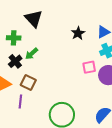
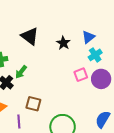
black triangle: (34, 19) -> (30, 36), moved
brown square: (28, 82) -> (33, 104), moved

